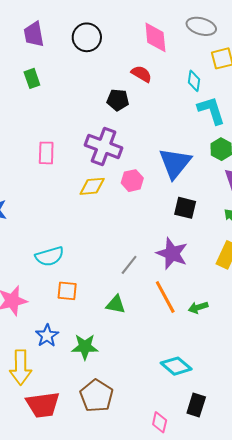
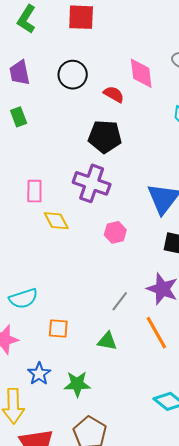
red semicircle: (141, 74) -> (114, 94), moved
black pentagon: (118, 100) -> (105, 137), size x1.5
pink hexagon: (132, 181) -> (115, 232), moved
yellow diamond: (92, 186) -> (56, 221), moved, turned 68
cyan semicircle: (50, 256) -> (23, 299), moved

